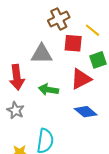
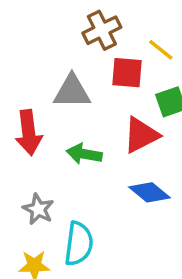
gray star: (16, 110) -> (38, 209), moved

